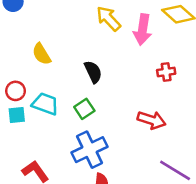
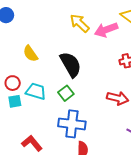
pink arrow: (143, 30) -> (106, 30), turned 65
black semicircle: (93, 72) -> (71, 65), size x1.5
blue cross: (90, 150) -> (72, 124), turned 36

